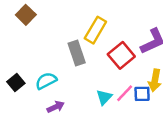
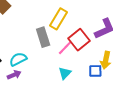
pink line: (125, 93) -> (65, 48), moved
purple arrow: (56, 107) -> (14, 75), moved

